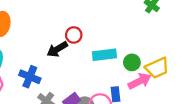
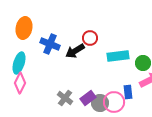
blue cross: (30, 77) -> (50, 44), moved

